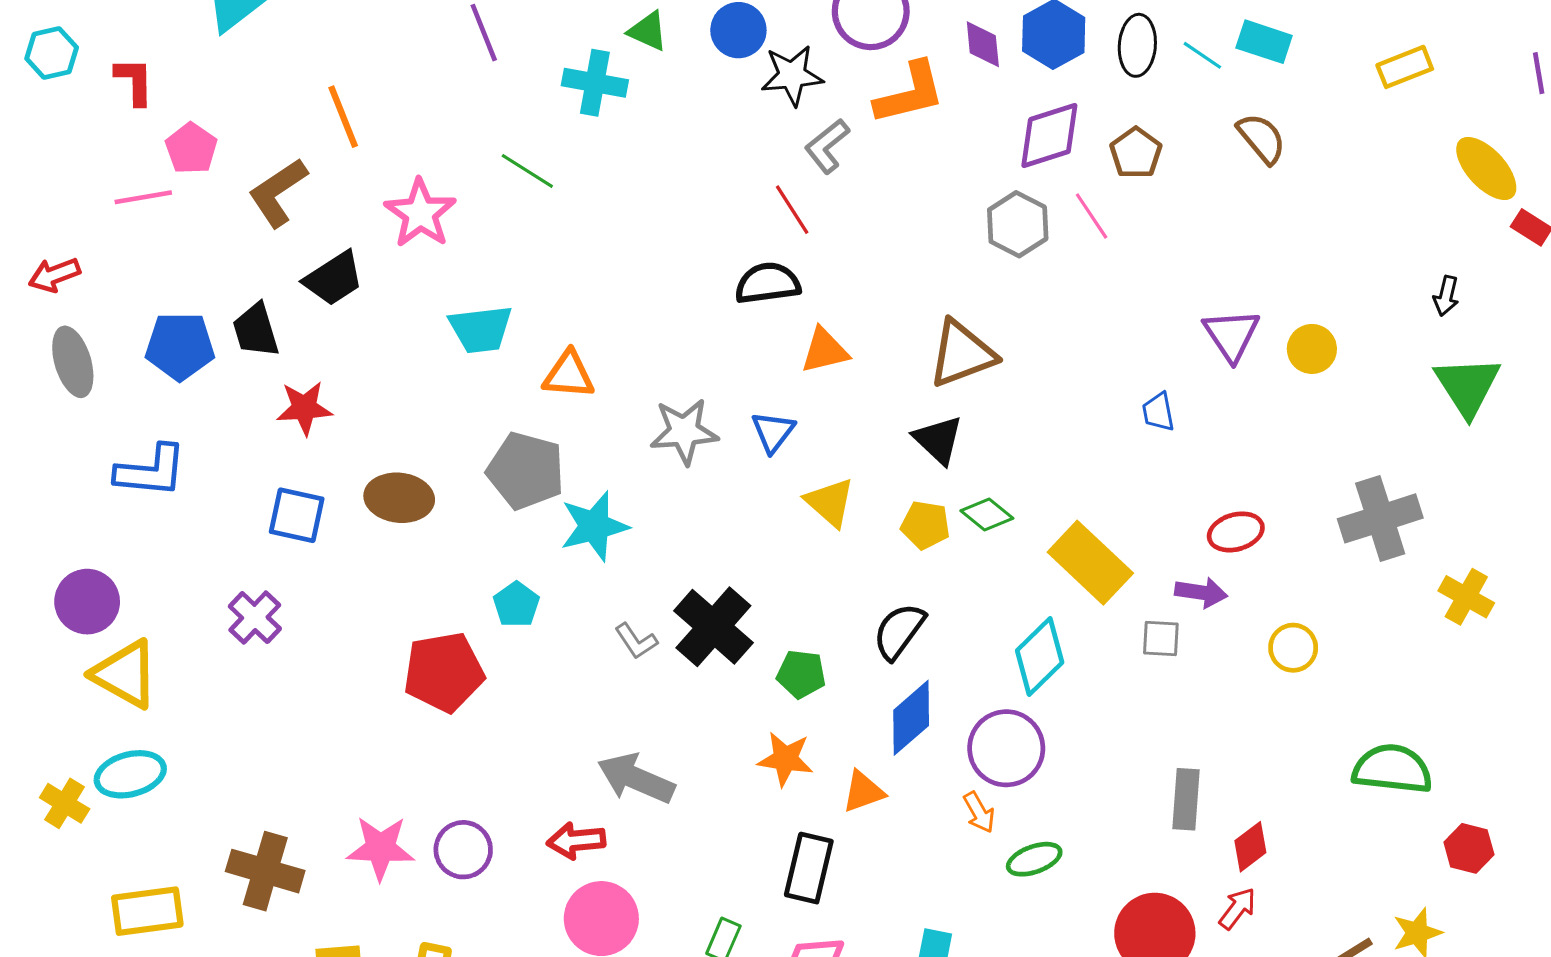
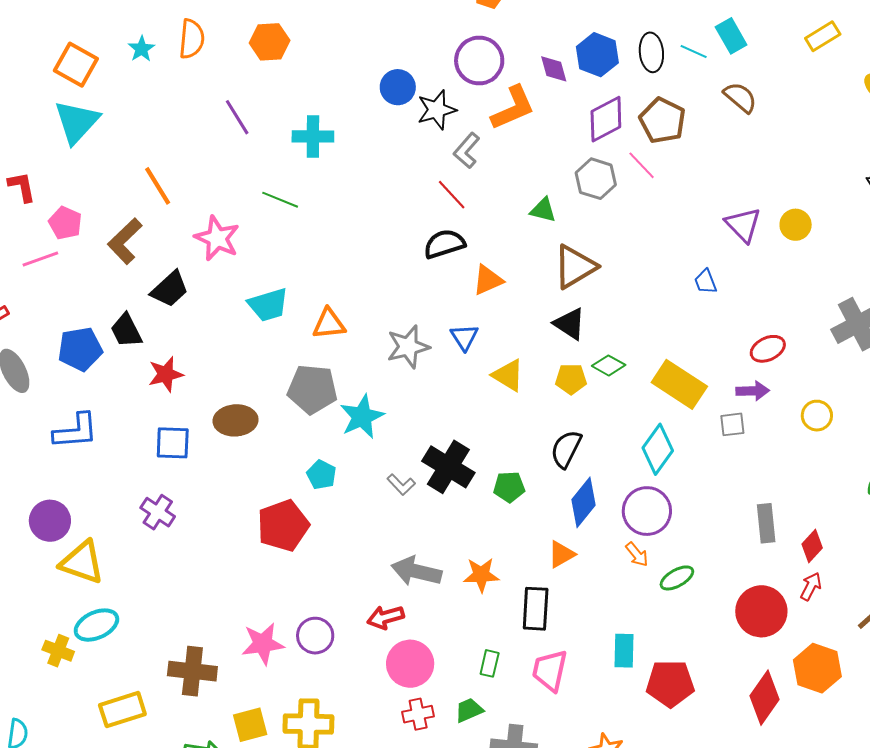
green triangle: (648, 31) -> (543, 210), moved
cyan rectangle: (1264, 42) -> (731, 36), turned 52
brown pentagon: (1136, 153) -> (662, 121), size x1.4
orange star: (785, 759) -> (481, 575), moved

